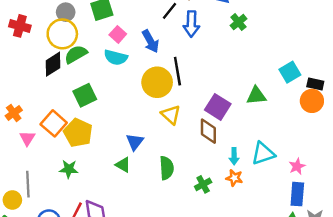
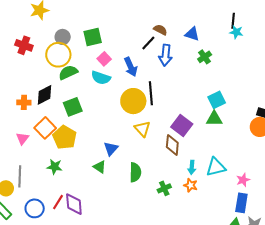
black diamond: (53, 64) -> (44, 95), moved
cyan square: (290, 72) -> (217, 100), moved
orange cross: (14, 113) -> (24, 102), moved, turned 32

